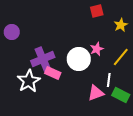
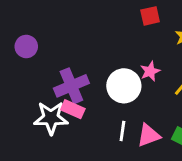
pink rectangle: (53, 73) -> (73, 109), moved
white line: (109, 80) -> (122, 131), moved
white star: (29, 81) -> (51, 118), turned 30

